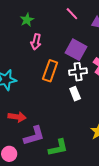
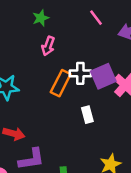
purple square: (76, 50) -> (103, 76), moved, turned 30
white cross: (78, 72) -> (80, 73), moved

